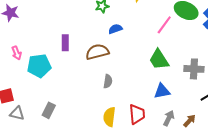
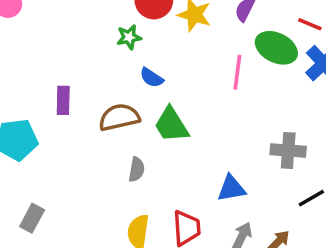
pink line: (164, 25) -> (237, 72), turned -30
blue semicircle: (115, 29) -> (152, 78), turned -128
green trapezoid: (159, 60) -> (171, 125), moved

